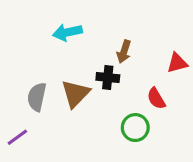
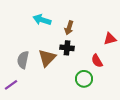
cyan arrow: (67, 32) -> (42, 20), turned 30
brown arrow: (124, 52) -> (69, 28), moved

